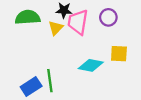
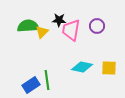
yellow triangle: (56, 28) -> (42, 32), moved
yellow square: (119, 54) -> (109, 68), moved

